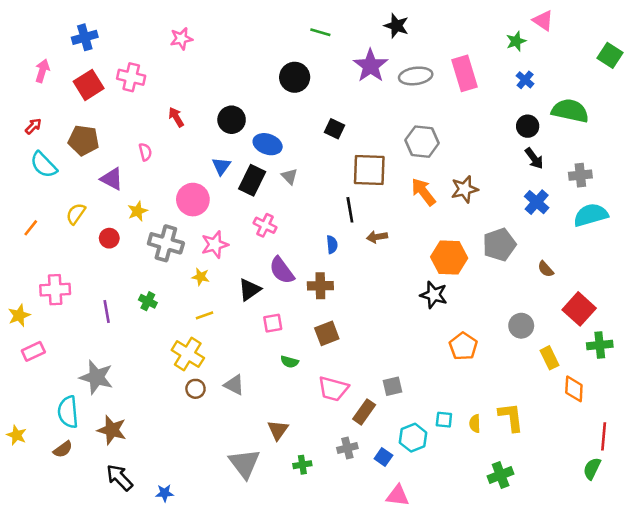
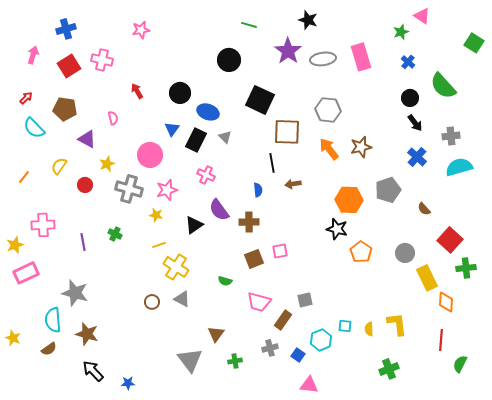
green semicircle: (570, 111) -> (443, 86), turned -144
black square: (335, 129) -> (260, 100), size x1.8
pink square: (273, 323) -> (280, 251), moved
orange pentagon: (463, 346) -> (361, 252), moved
pink rectangle: (33, 351) -> (26, 273), size x1.4
yellow cross: (188, 354) -> (176, 267), moved
yellow rectangle: (550, 358) -> (427, 278), size x1.4
red line: (604, 436) -> (441, 340), moved

